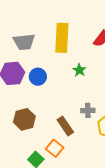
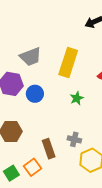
gray trapezoid: (24, 42) -> (31, 57), turned -30

